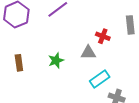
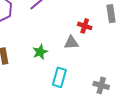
cyan rectangle: (100, 79) -> (59, 77), moved, turned -36

